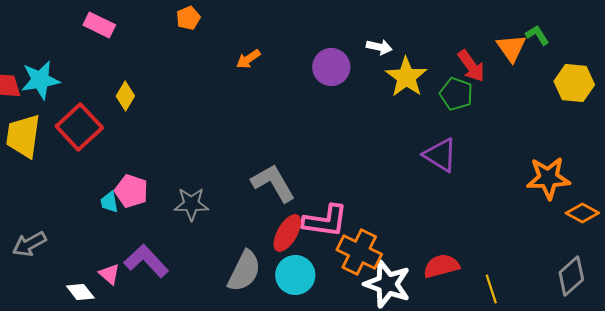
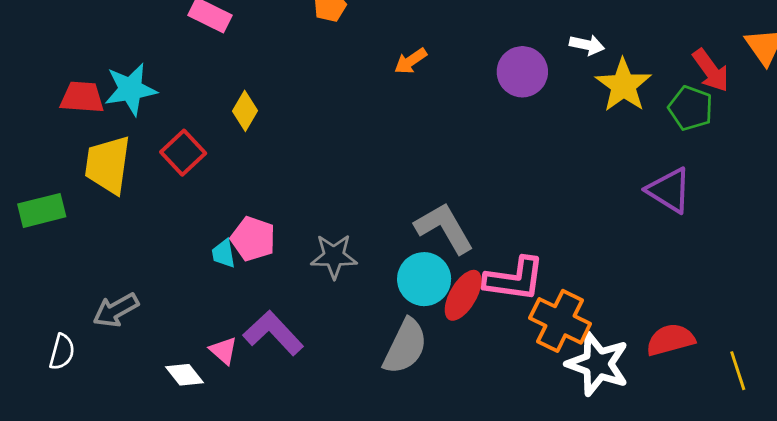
red square: (79, 127) -> (183, 153), size x0.7
cyan circle: (295, 275) -> (424, 279), moved

